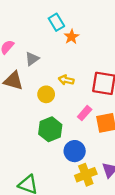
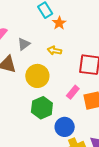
yellow arrow: (66, 80) -> (54, 51), moved
yellow circle: (46, 94) -> (37, 76), size x1.5

